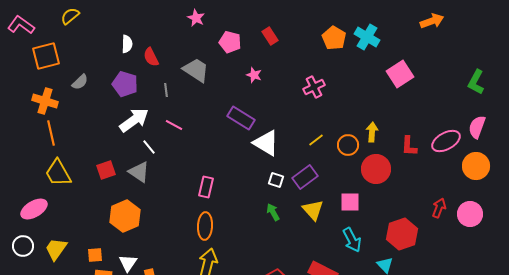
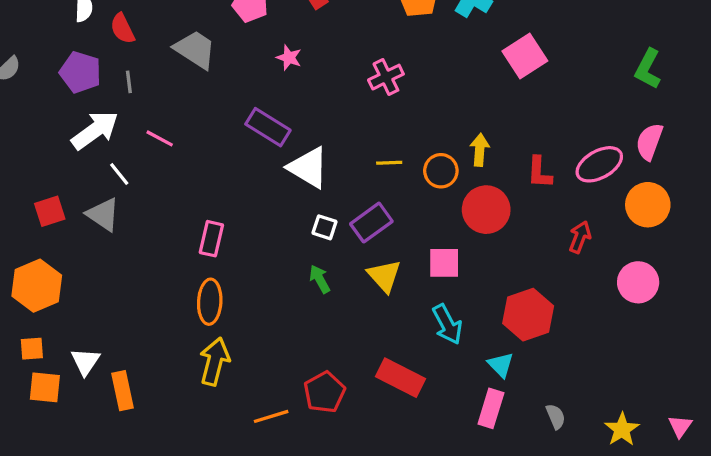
gray line: (166, 90) -> (129, 82), moved
yellow line: (316, 140) -> (389, 163), turned 35
red arrow: (439, 208) -> (580, 237), moved
orange hexagon: (125, 216) -> (37, 286), moved

